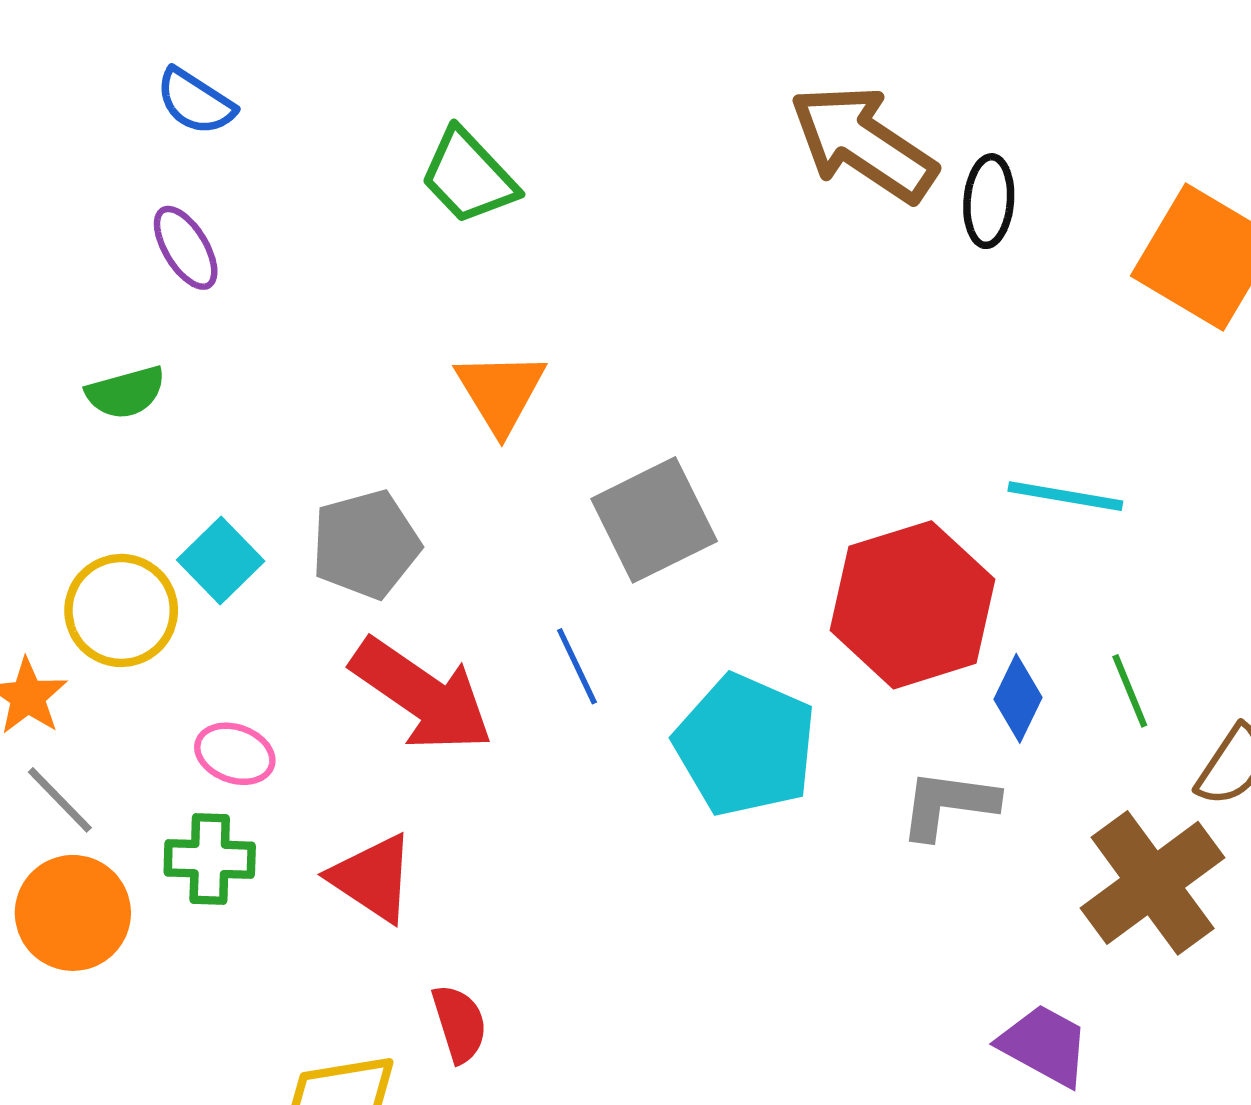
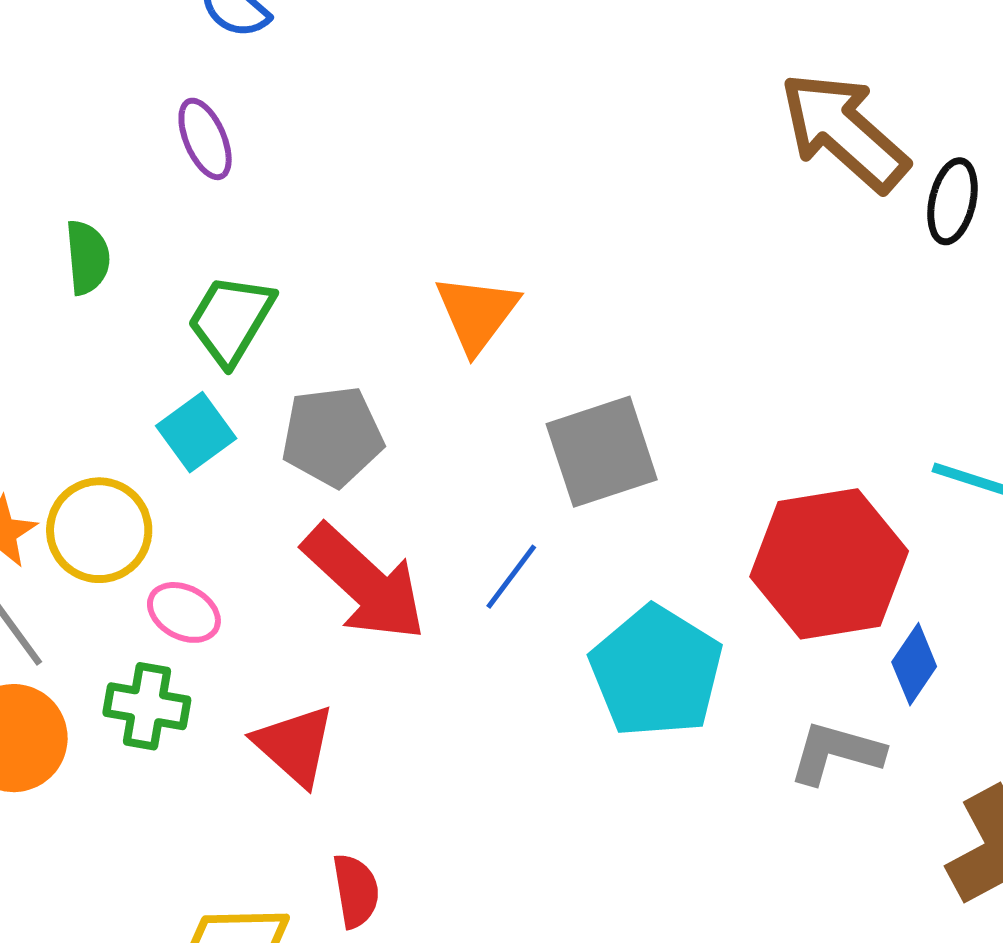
green trapezoid: (469, 177) -> (231, 319), moved, turned 66
green semicircle: (126, 392) -> (87, 257), moved, turned -88
yellow circle: (121, 610) -> (99, 530), moved
blue line: (577, 666) -> (511, 577), turned 54

